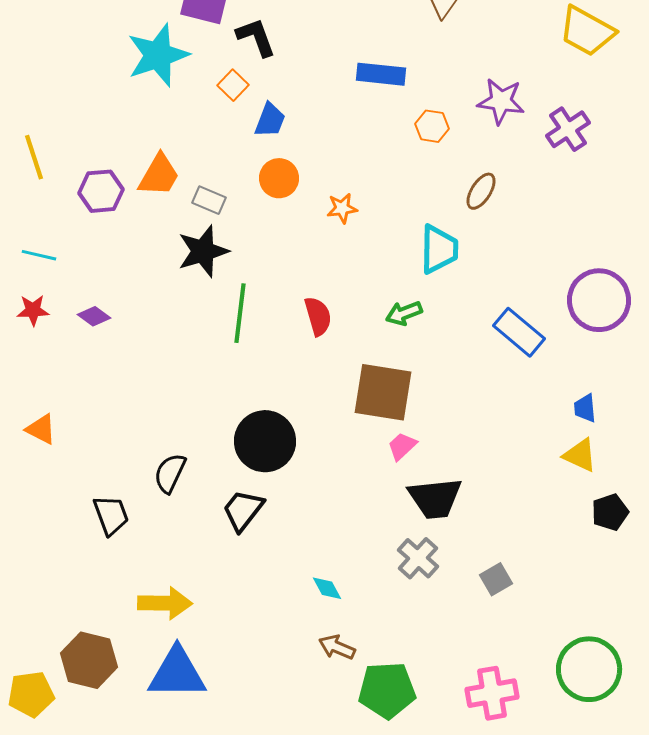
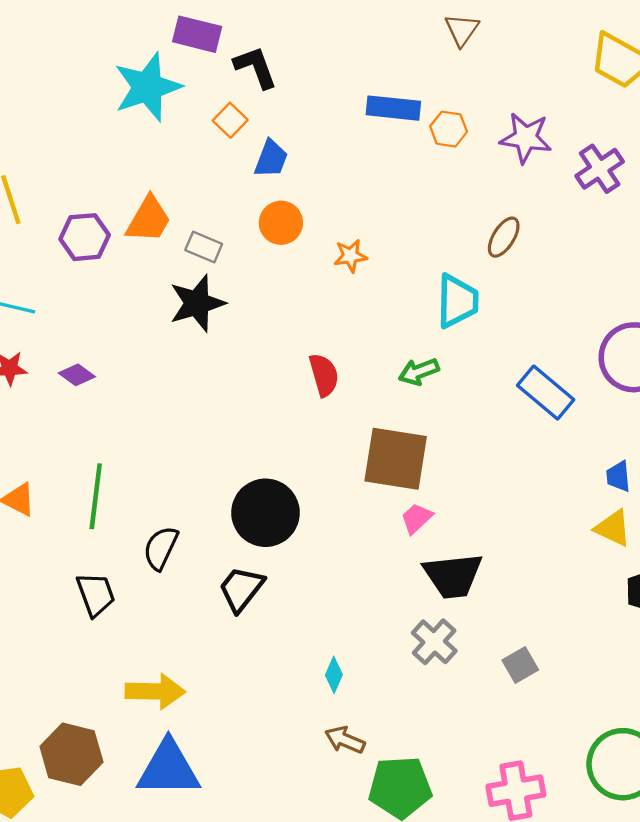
orange hexagon: (432, 126) -> (449, 129), moved
green line: (240, 313) -> (96, 496), moved
cyan diamond: (327, 588) -> (334, 675), turned 52

